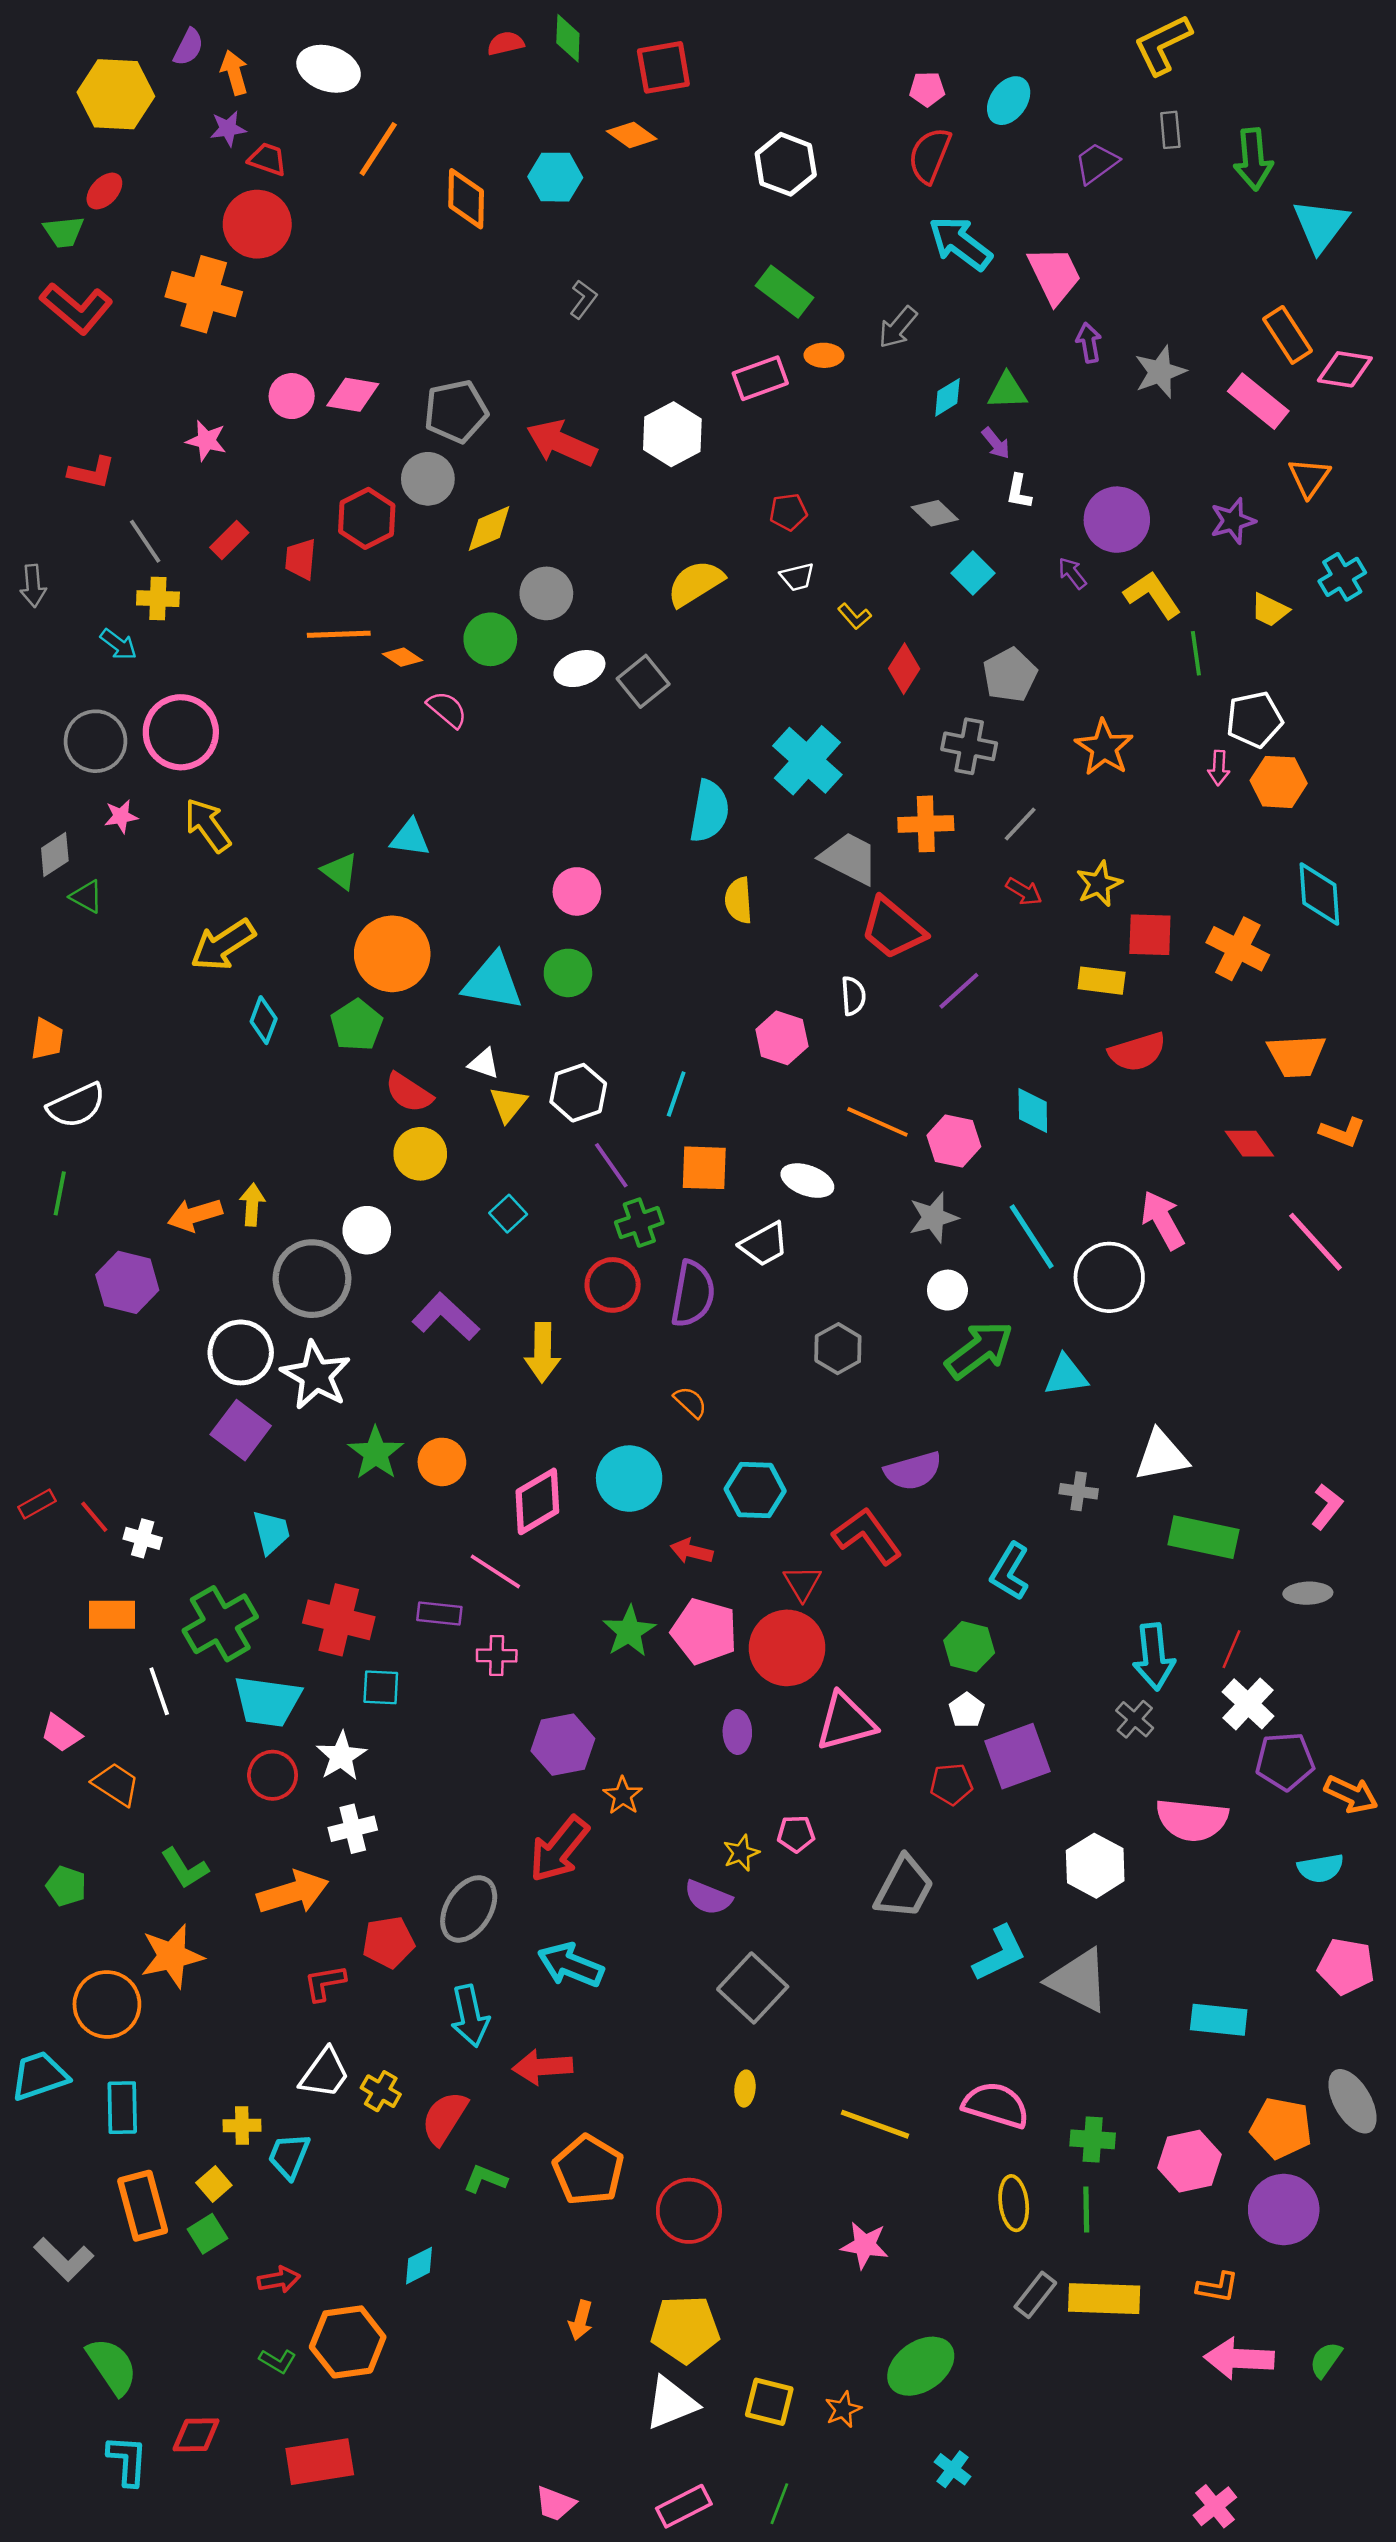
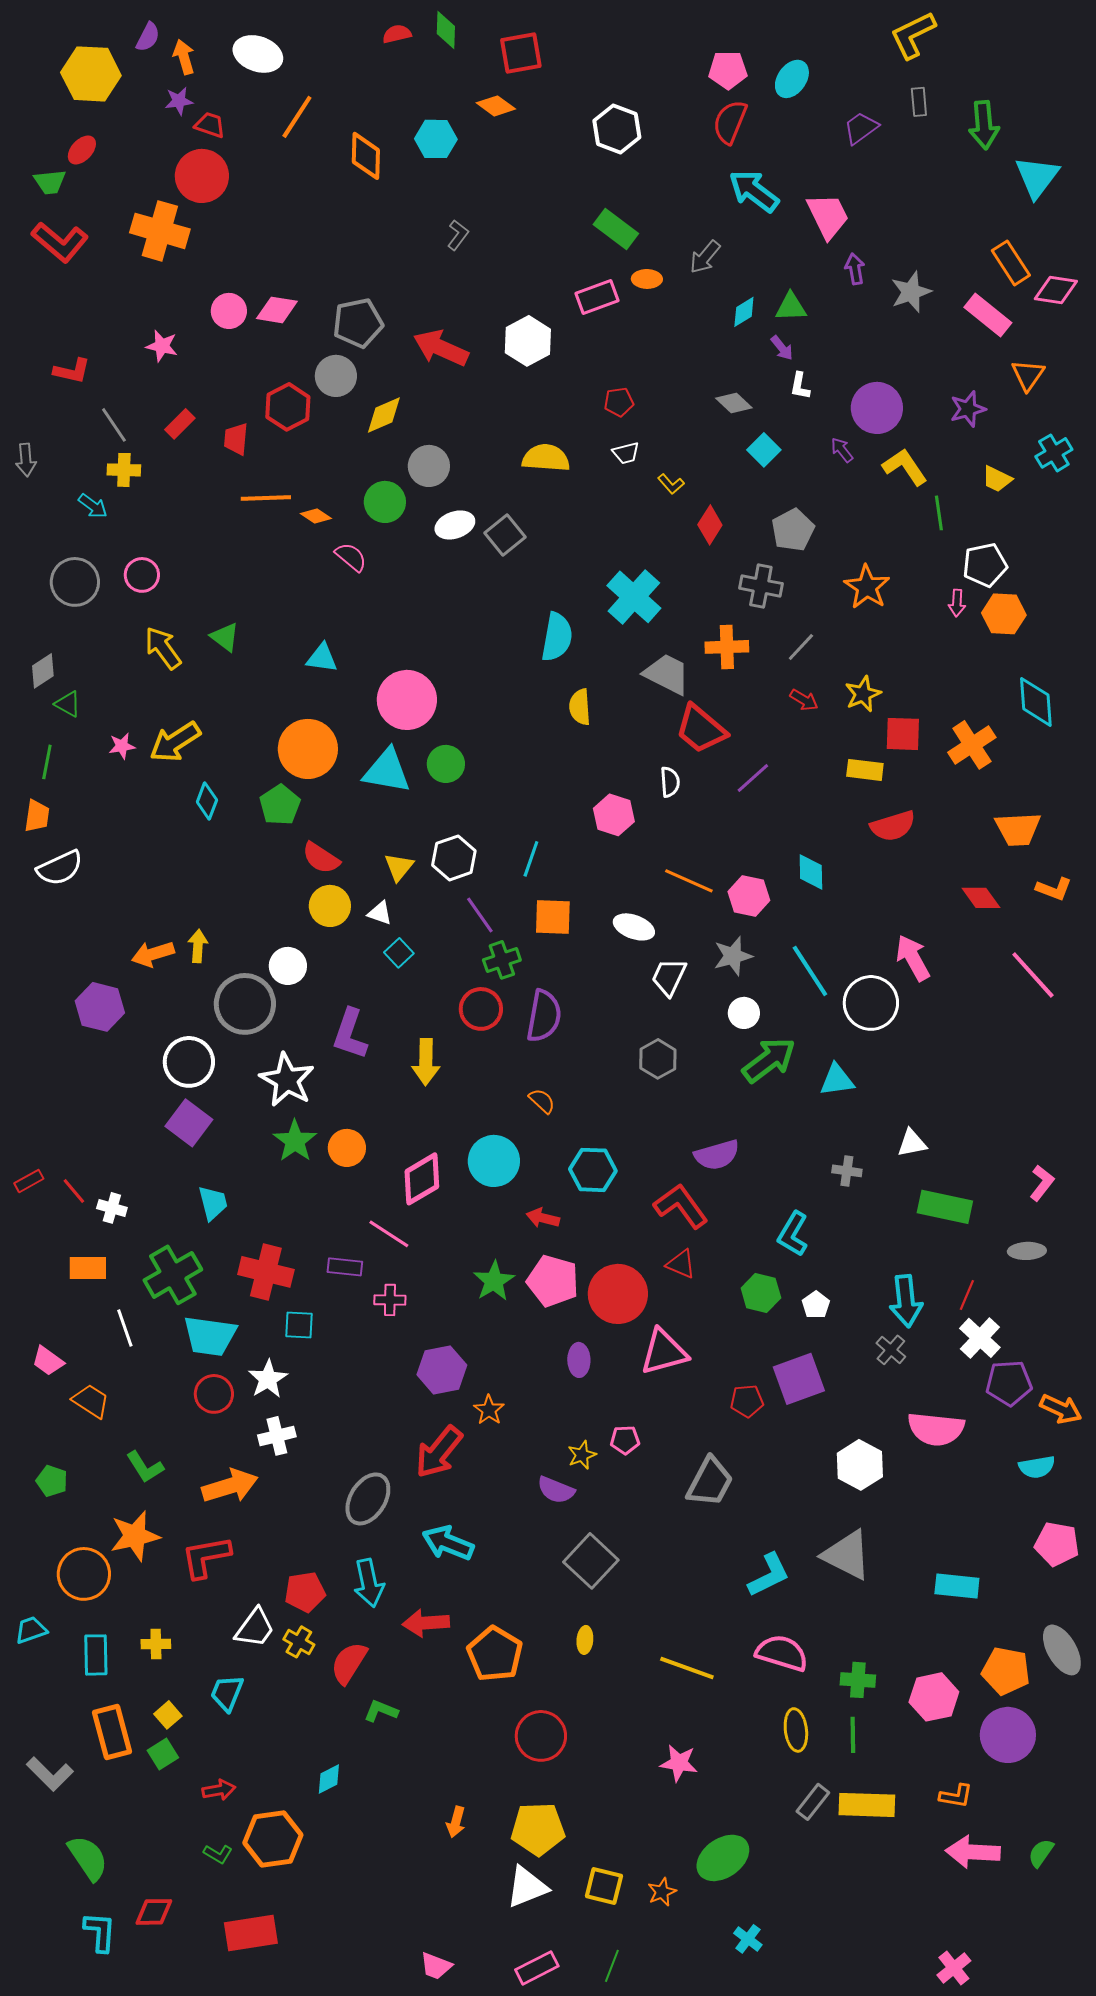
pink pentagon: (927, 89) -> (728, 70), size x1.4
yellow semicircle: (695, 583) -> (546, 458), turned 36
pink circle: (181, 732) -> (142, 575), size x0.6
pink star: (121, 816) -> (122, 746), moved
green triangle: (340, 871) -> (225, 637), moved
pink circle: (577, 891) -> (407, 700), moved, size x1.6
orange cross: (1238, 949) -> (972, 745), turned 30
white triangle: (484, 1063) -> (380, 913), moved
green line: (60, 1193) -> (47, 762), moved
white trapezoid: (764, 1244) -> (669, 977), moved, turned 144
purple L-shape: (446, 1317) -> (350, 1034), turned -114
white star: (316, 1375) -> (287, 1080), moved
white triangle: (1161, 1456) -> (912, 1143), size x0.7
red triangle: (802, 1583) -> (681, 1264), moved, turned -36
white pentagon: (967, 1710) -> (816, 1305), moved
red pentagon: (388, 1942) -> (305, 1592), moved
cyan L-shape: (1000, 1954) -> (769, 1575), moved
red L-shape: (325, 1983) -> (206, 1557), moved, size x1.5
cyan trapezoid: (39, 2076) -> (31, 1630), size x0.7
yellow cross: (242, 2125) -> (156, 1644), moved
orange pentagon: (588, 2170) -> (495, 1654), moved

